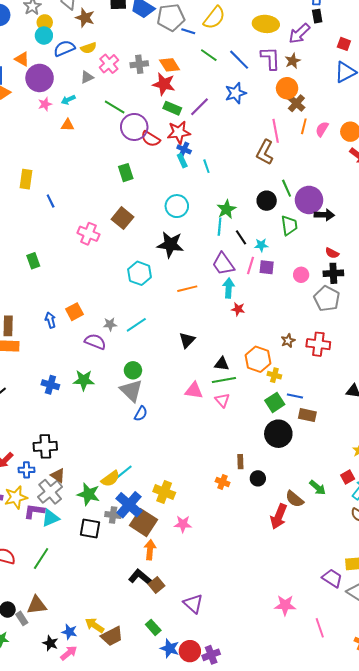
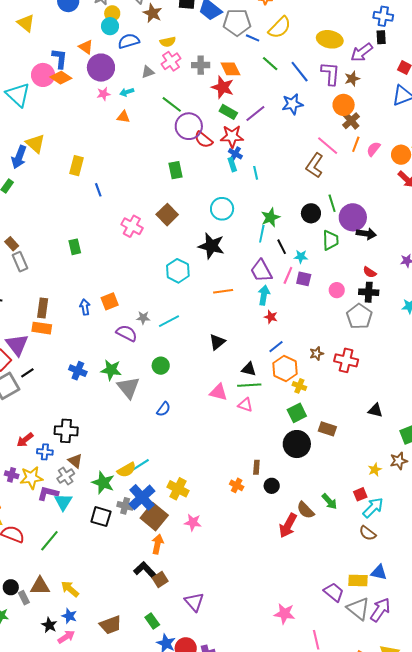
yellow semicircle: (89, 48) -> (168, 42), moved
pink line: (276, 131) -> (328, 146), turned -45
gray triangle: (131, 391) -> (128, 388), moved
blue line: (295, 396) -> (276, 347), moved, turned -56
pink triangle: (222, 400) -> (245, 405), turned -35
gray cross: (50, 492) -> (66, 476), size x0.7
cyan triangle: (50, 518) -> (63, 502), turned -42
yellow arrow: (95, 625) -> (70, 589), moved

